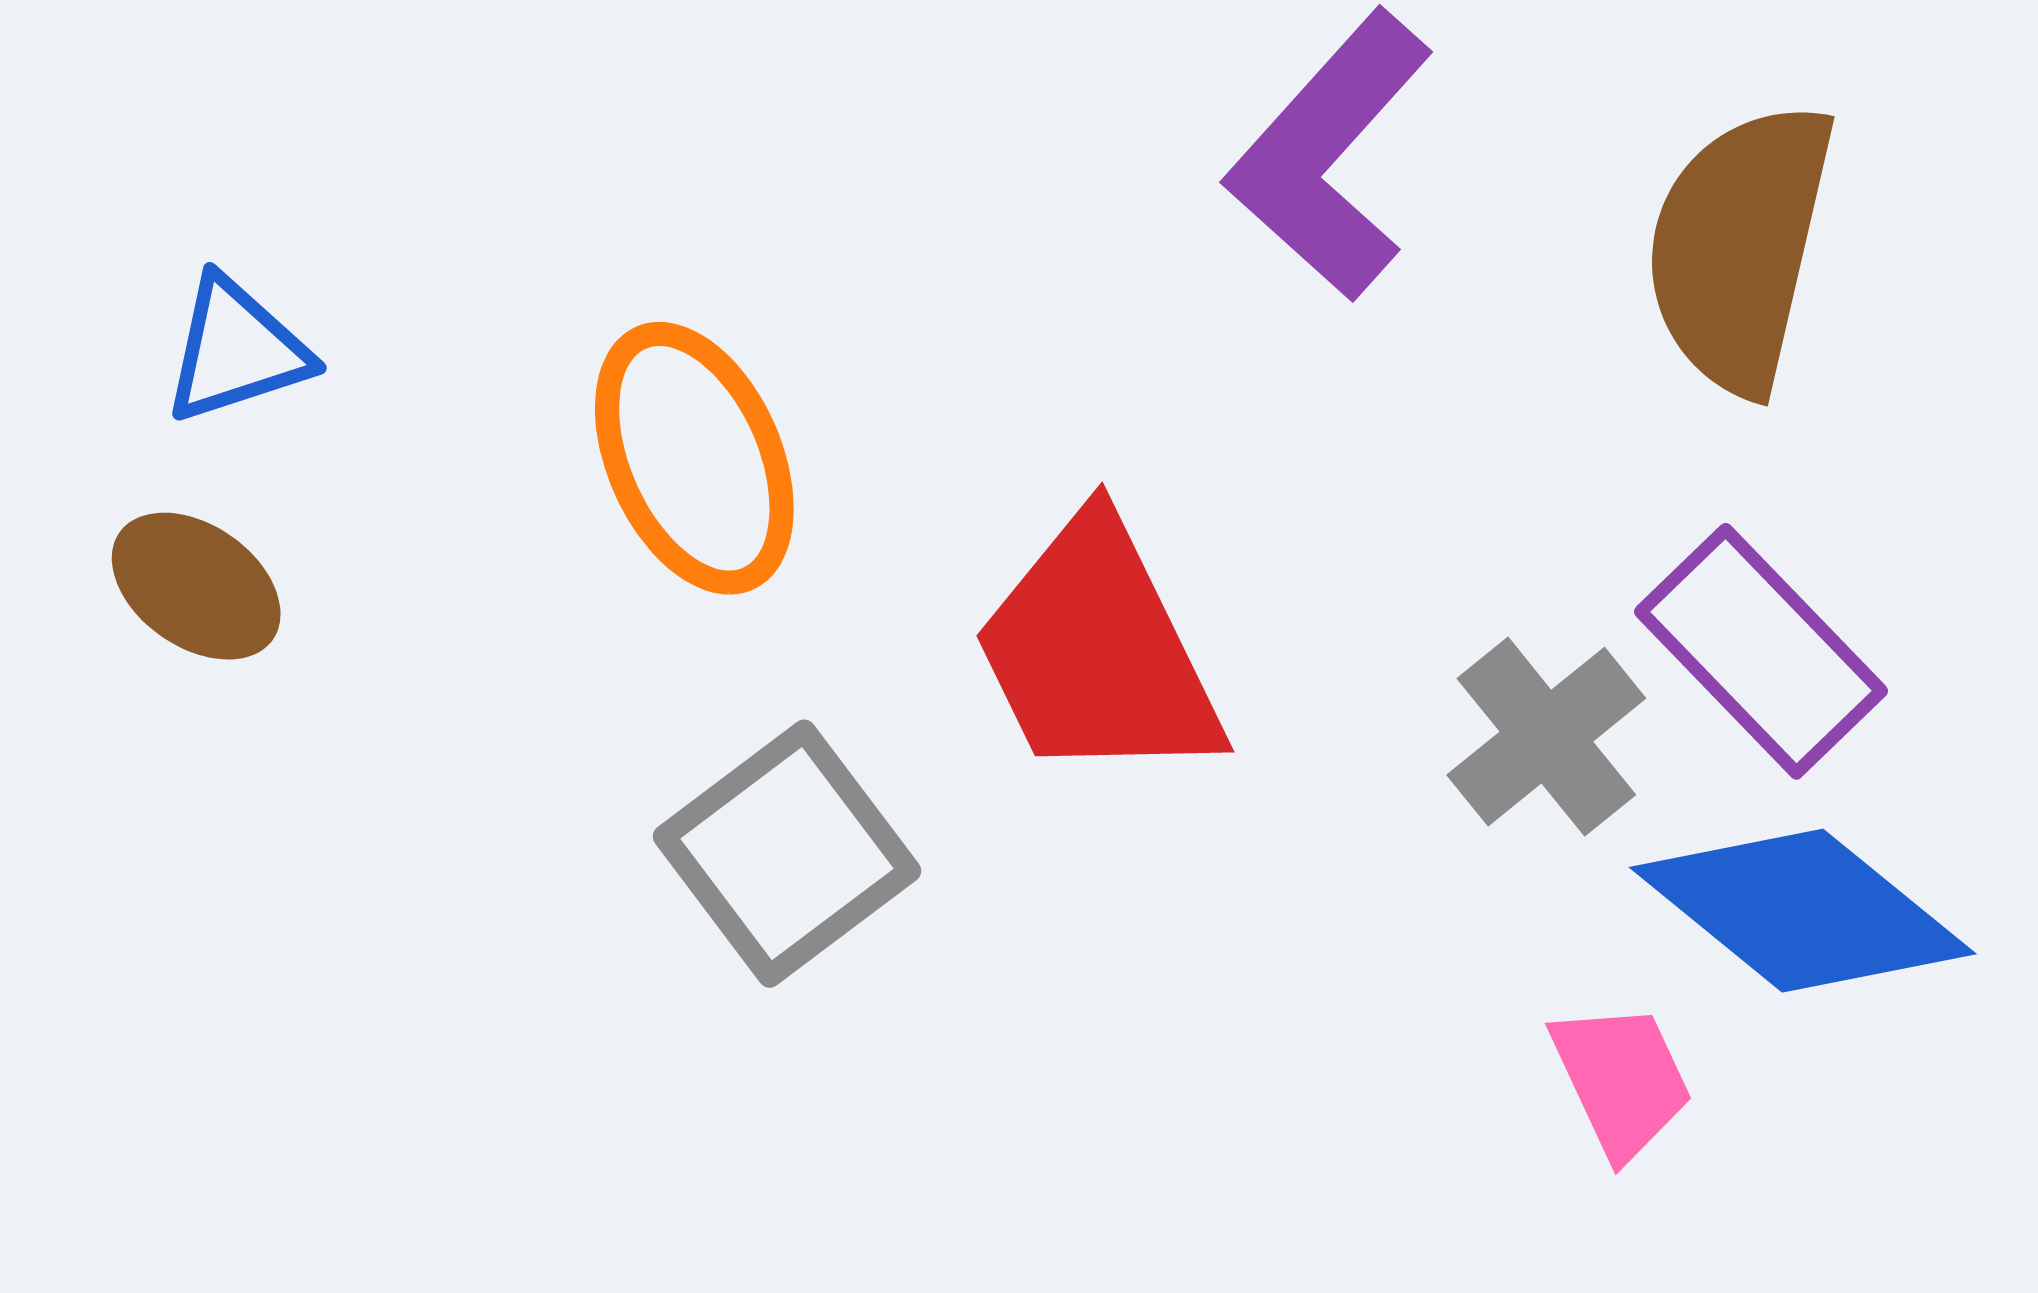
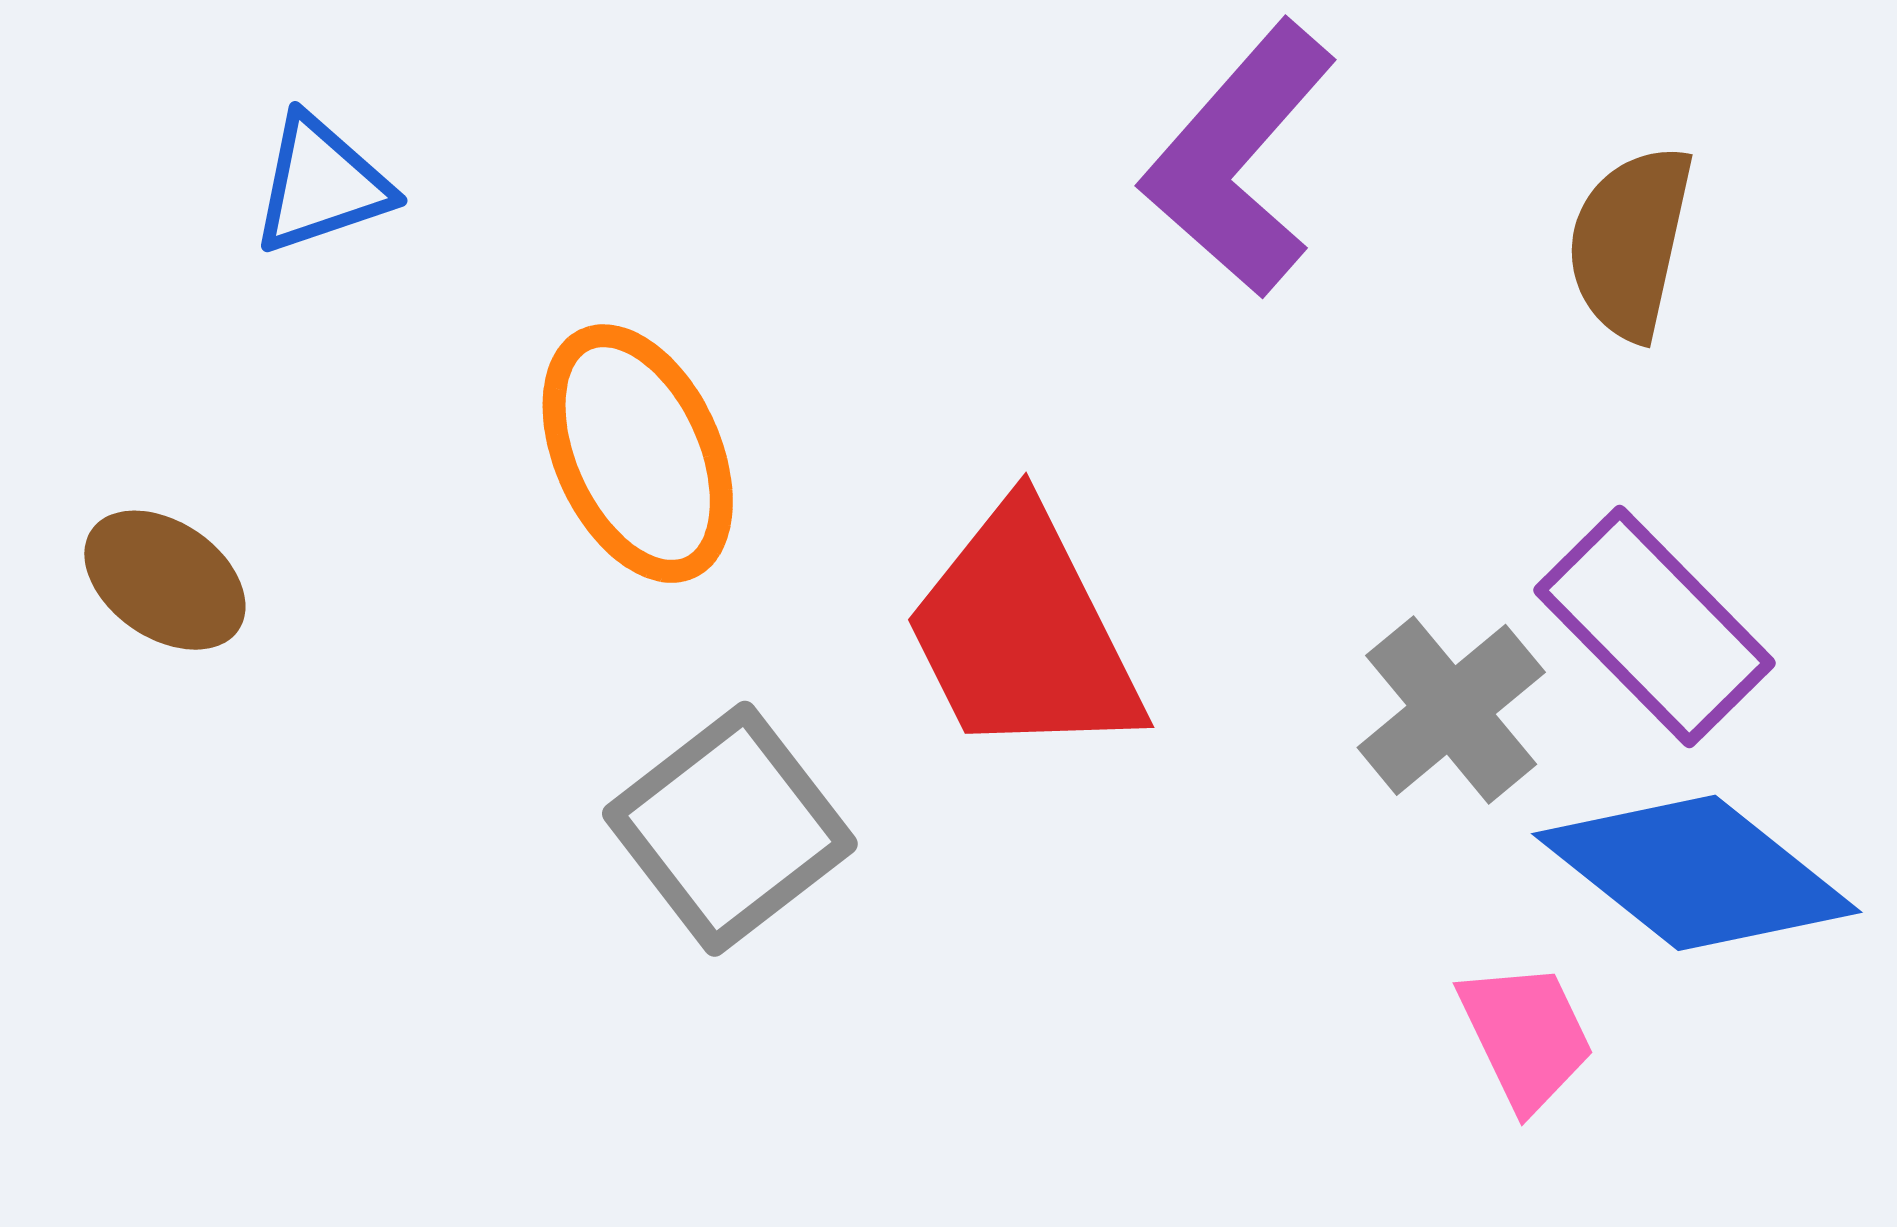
brown semicircle: (1740, 247) -> (1630, 242), size x0.7
blue triangle: (236, 350) -> (321, 185), moved

